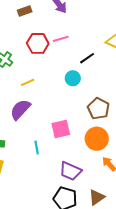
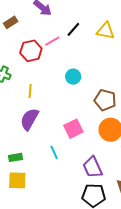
black line: (87, 58) -> (73, 29), moved
yellow line: (28, 82) -> (30, 91), turned -48
purple trapezoid: (70, 171) -> (92, 167), turned 55

